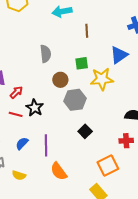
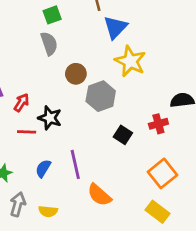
blue triangle: (119, 55) -> (115, 27), moved
green square: (82, 63) -> (52, 15), moved
yellow star: (102, 79) -> (130, 61), turned -30
red cross: (126, 141) -> (158, 124), moved

